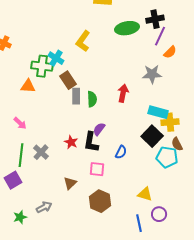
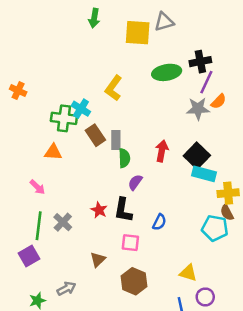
gray star: (152, 74) -> (198, 109), moved
orange triangle: (28, 86) -> (53, 152), moved
gray rectangle: (76, 96) -> (116, 140), moved
yellow cross: (170, 122) -> (228, 193), moved
purple semicircle: (99, 129) -> (135, 182), moved
black square: (152, 136) -> (197, 156), moved

